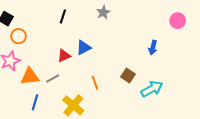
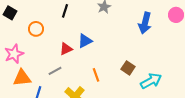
orange circle: (19, 36) -> (36, 29), moved
blue arrow: (153, 48) -> (145, 23), moved, size x1.5
orange triangle: (30, 76) -> (22, 78), moved

